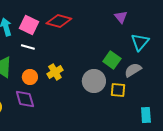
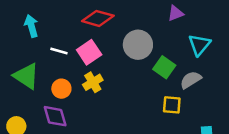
purple triangle: (121, 17) -> (176, 13), turned 48
pink square: (29, 25) -> (89, 52), moved, turned 30
gray circle: (94, 81) -> (138, 45), moved

